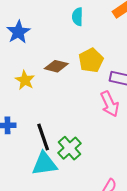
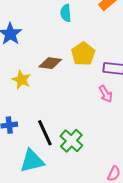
pink arrow: (110, 104) -> (106, 94), size x0.7
cyan triangle: (44, 164) -> (32, 161), moved

